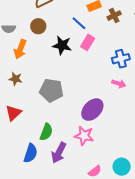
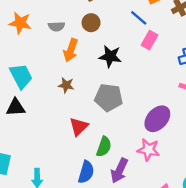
black star: (62, 45) -> (110, 56), moved
red triangle: (13, 113) -> (79, 127), moved

